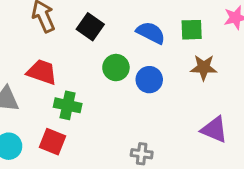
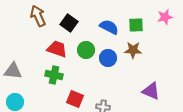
brown star: (204, 68) -> (133, 50), moved
red trapezoid: (42, 72) -> (57, 49), moved
red square: (52, 142) -> (75, 99), moved

